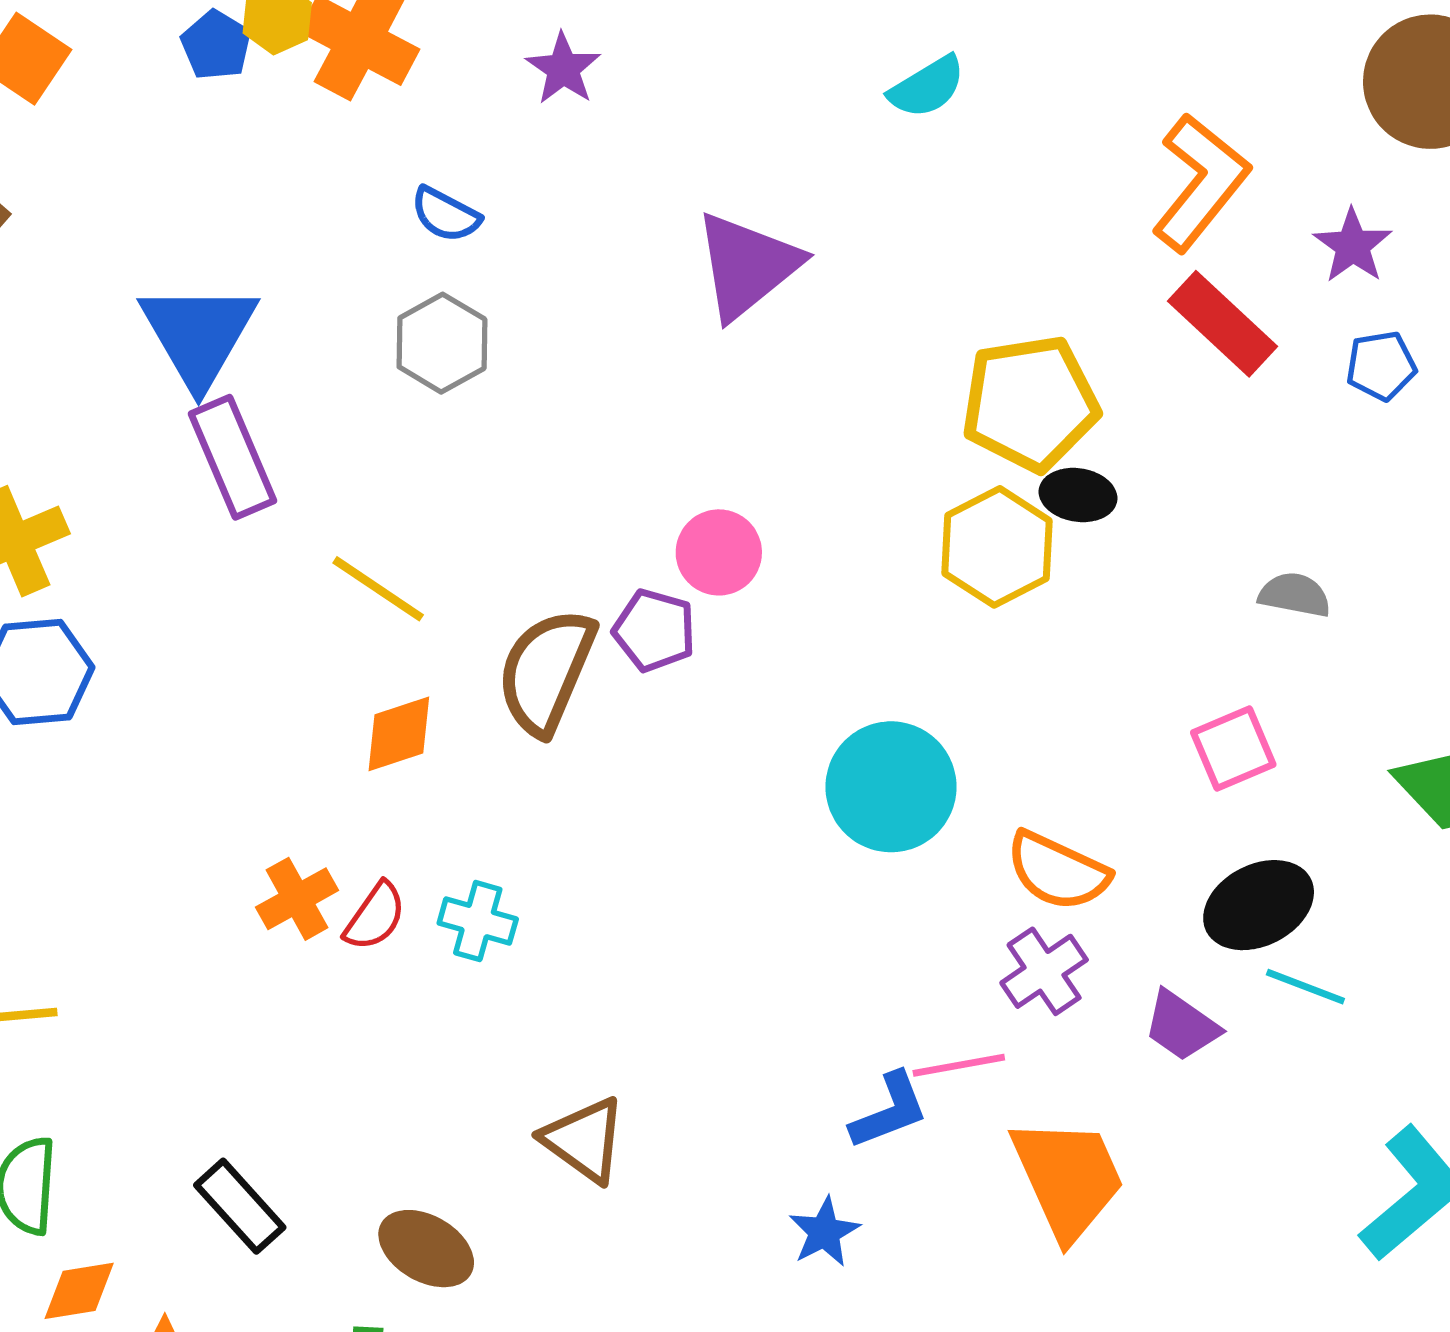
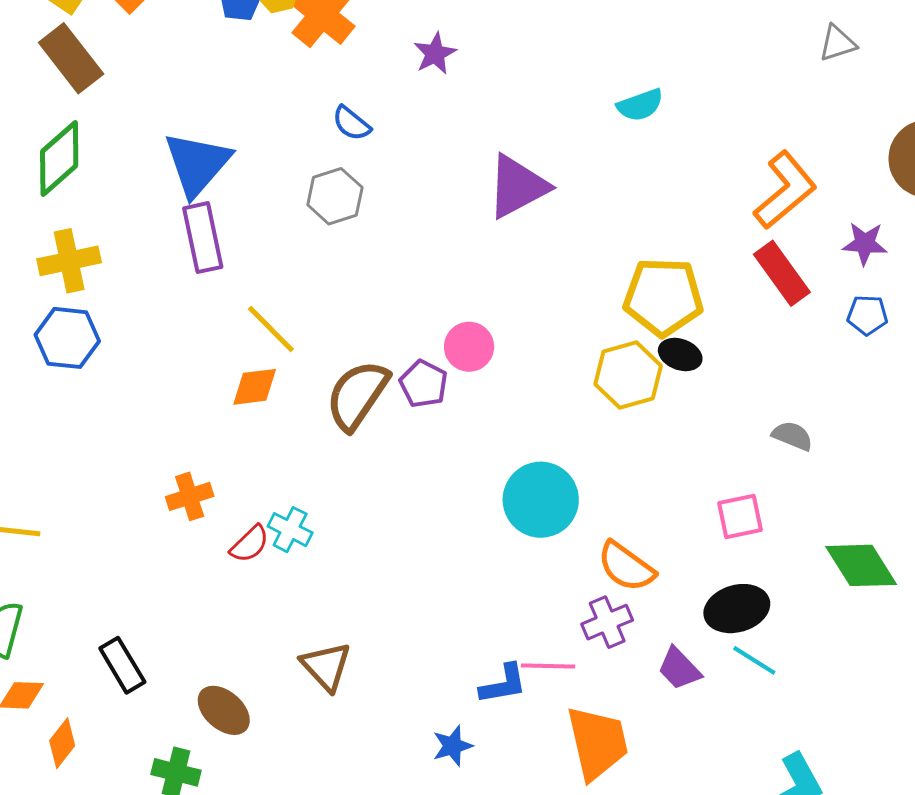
purple star: (1353, 246) -> (865, 243), turned 30
orange diamond: (399, 734) -> (255, 387), moved
red semicircle: (375, 916) -> (250, 544), moved

